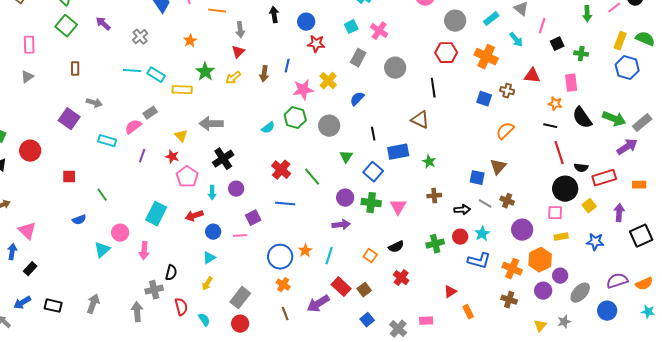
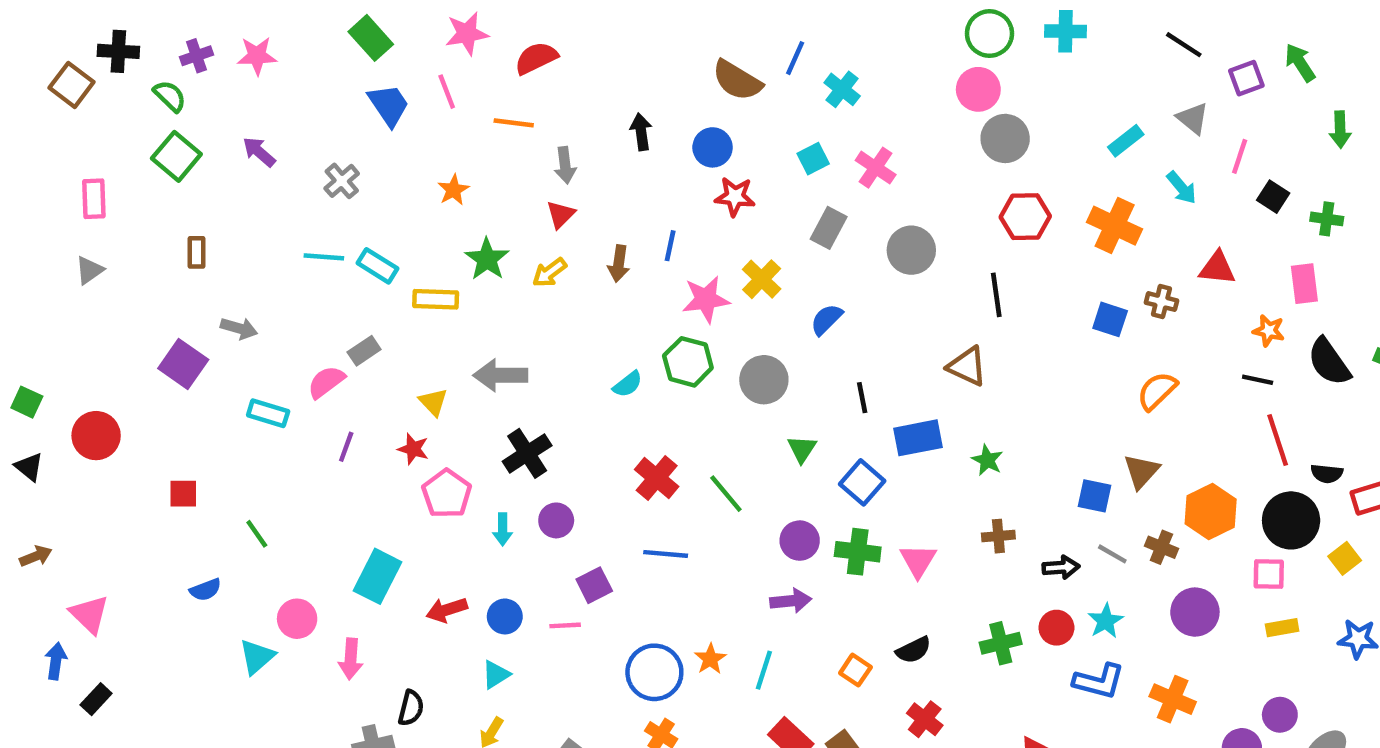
gray circle: (455, 21) -> (1005, 138), moved
black square: (557, 44) -> (1273, 197), turned -32
red arrow: (194, 216) -> (447, 610), moved
orange hexagon: (540, 260) -> (1211, 512), moved

